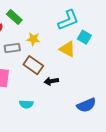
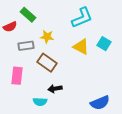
cyan square: (84, 37) -> (104, 44), moved
black arrow: (51, 81) -> (55, 89), moved

